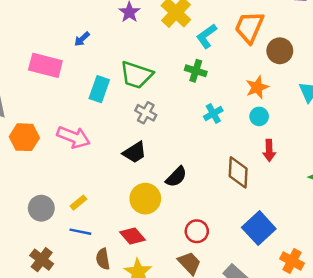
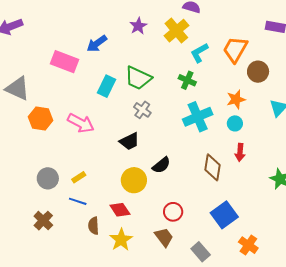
blue arrow: (82, 39) -> (97, 43), size x1.5
cyan cross: (213, 114) -> (198, 117), size x1.8

